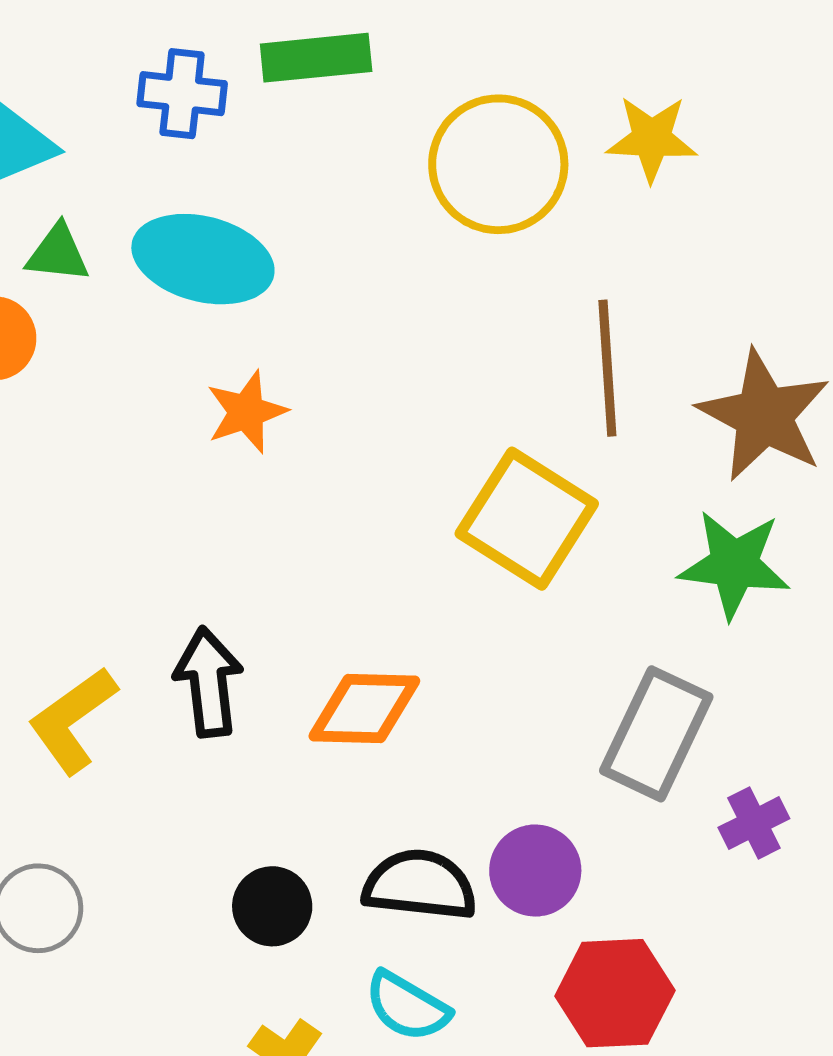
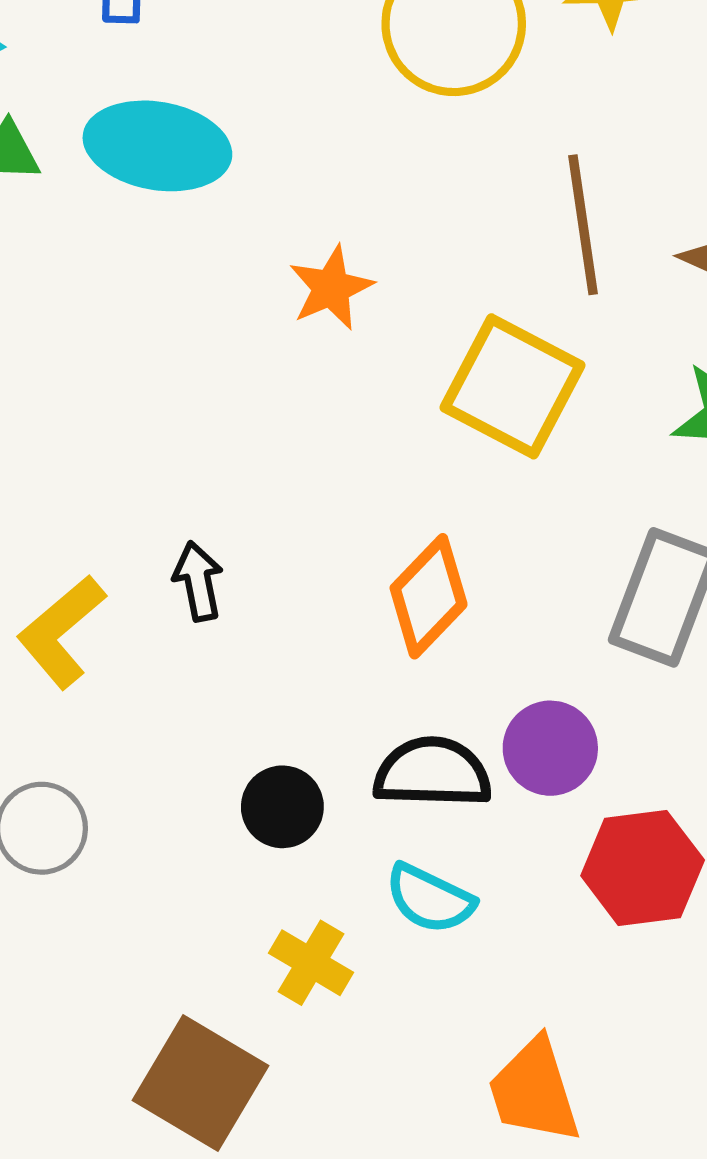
orange star: (247, 412) -> (331, 288), moved
black arrow: (209, 682) -> (198, 581), size x0.7
orange diamond: (364, 709) -> (429, 596), moved, turned -43

